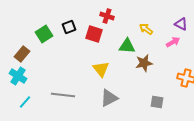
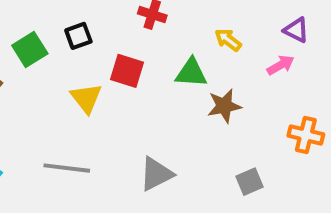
red square: (94, 34) -> (127, 71), moved
yellow triangle: (101, 69) -> (86, 98), moved
gray square: (157, 102) -> (249, 182), turned -32

